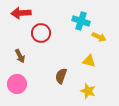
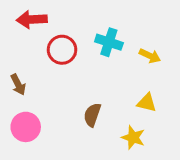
cyan cross: (81, 21) -> (109, 42), moved
brown arrow: (20, 56) -> (18, 85), moved
yellow triangle: (89, 61) -> (147, 103), moved

